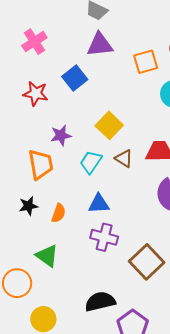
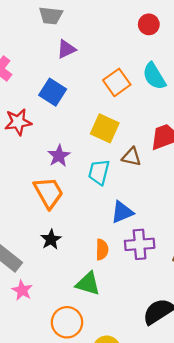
purple triangle: (100, 45) -> (66, 49), size x0.7
orange square: (146, 62) -> (117, 82), moved
orange semicircle: (59, 213) -> (102, 250), moved

